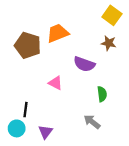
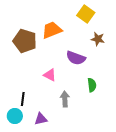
yellow square: (112, 15) -> (86, 14), moved
gray arrow: (92, 122) -> (65, 99), moved, turned 49
purple triangle: (45, 132) -> (41, 119), turned 40

